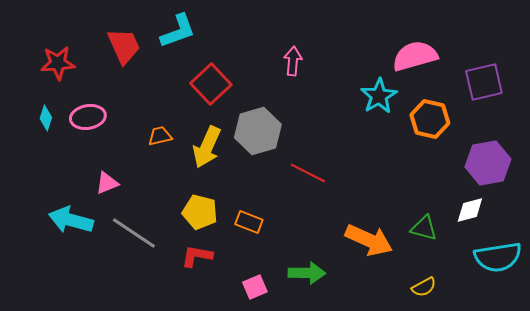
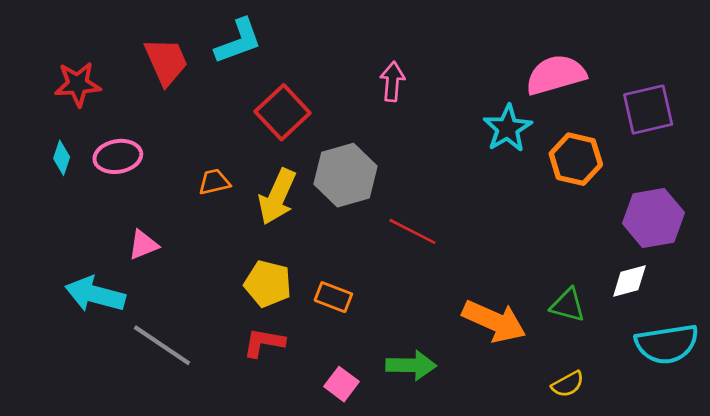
gray line: (134, 233) -> (162, 345), moved
pink square: (255, 287) -> (341, 384), turned -30

